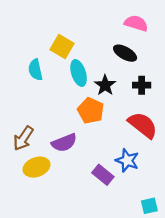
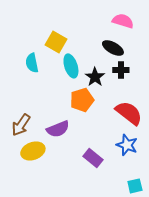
black cross: (142, 85) -> (121, 70), moved
orange pentagon: (91, 111) -> (82, 100), turned 30
blue star: (127, 160) -> (127, 145), moved

